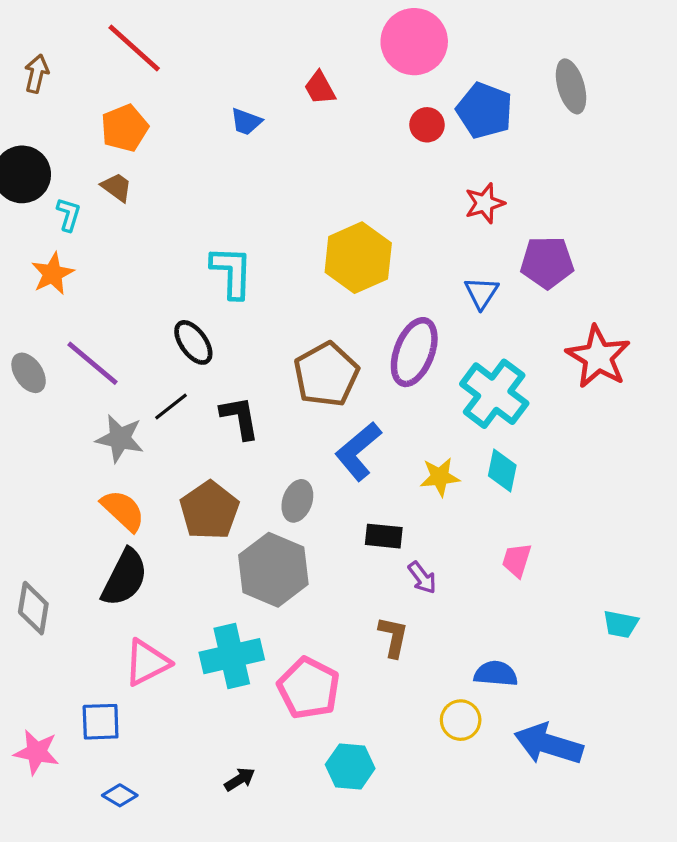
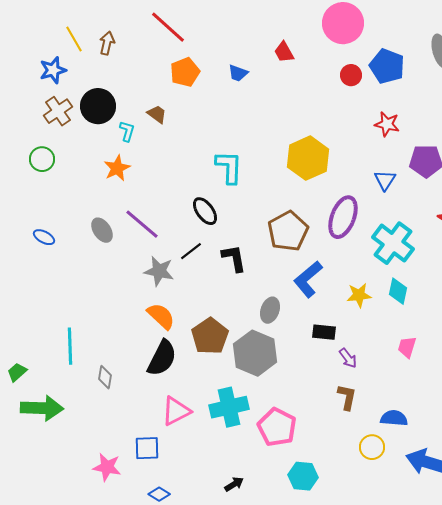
orange pentagon: (125, 128) -> (185, 72), moved
red star: (485, 203) -> (387, 124), turned 30
brown pentagon: (209, 510) -> (210, 336), moved
gray diamond: (33, 608) -> (105, 377), size x0.7
brown L-shape: (393, 637) -> (347, 397), moved

